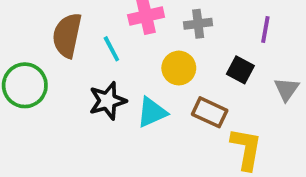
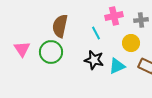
brown semicircle: (67, 35) -> (60, 26), moved
black star: (108, 101) -> (94, 60), turned 30

